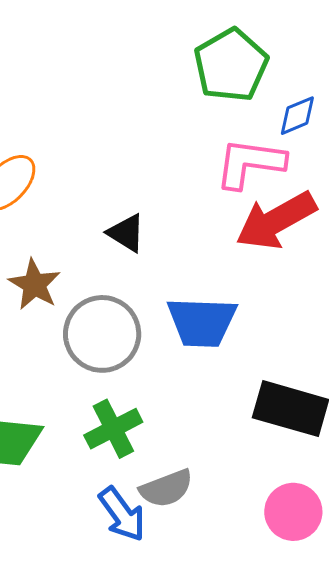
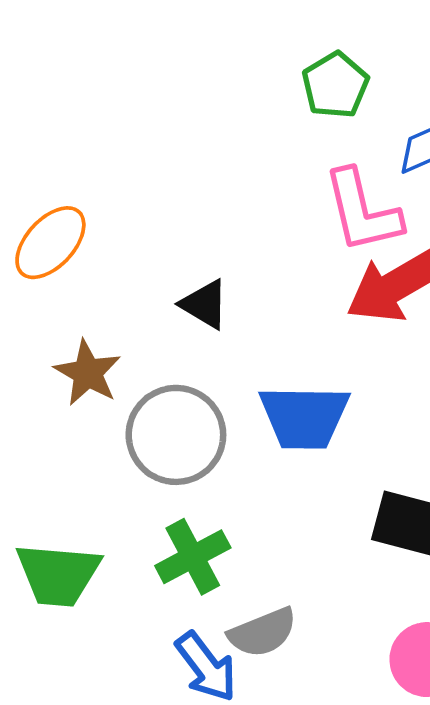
green pentagon: (231, 65) -> (335, 85), size x0.7
pink L-shape: (250, 163) -> (362, 211), turned -110

